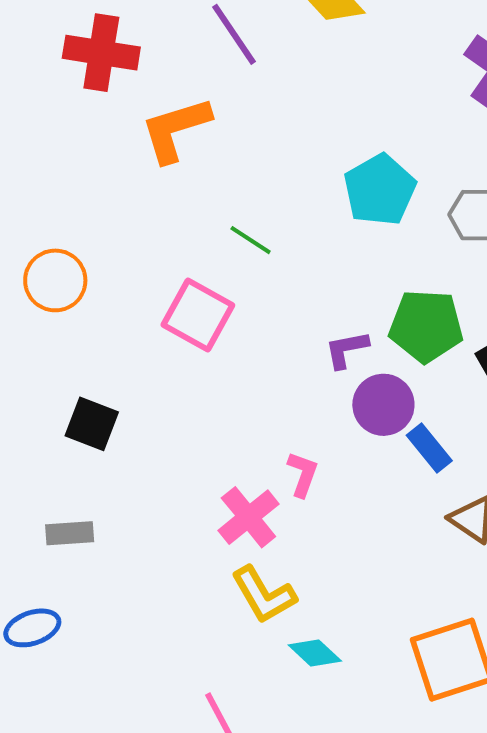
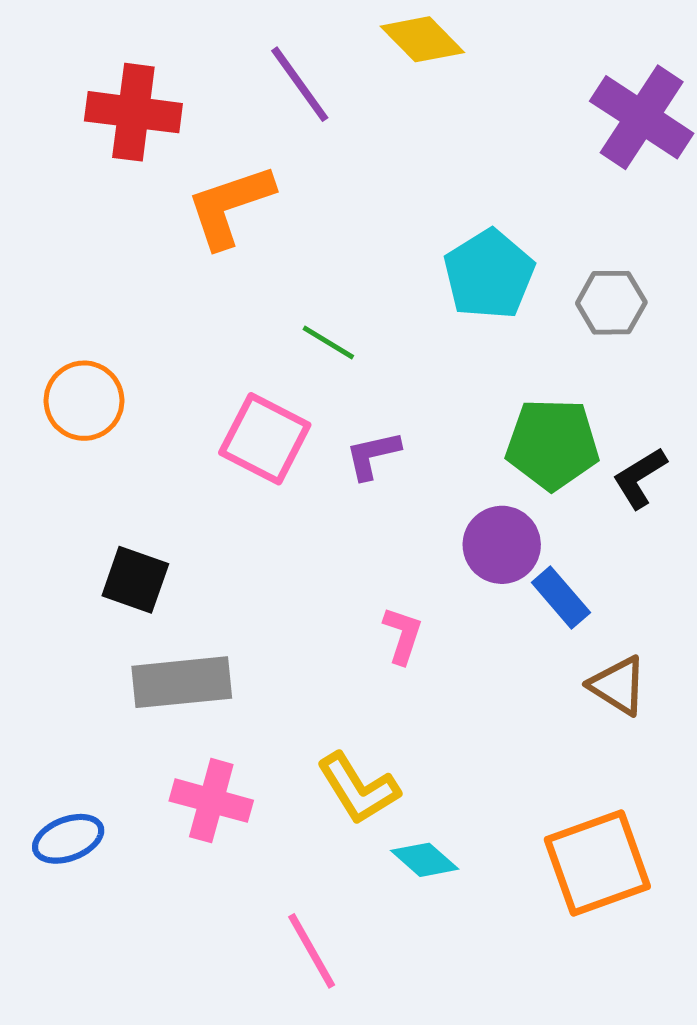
purple L-shape: (346, 349) -> (373, 455), moved
pink cross: (248, 517) -> (211, 801), moved, turned -34
gray rectangle: (70, 533) -> (182, 682), moved, size x1.6

